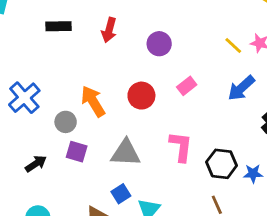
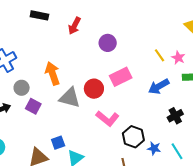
pink rectangle: (187, 86) -> (121, 77), size x1.5
red circle: (141, 96) -> (94, 89), moved
gray circle: (66, 122) -> (22, 88), moved
pink L-shape: (181, 147) -> (107, 118), turned 110
gray triangle: (126, 153) -> (70, 98), moved

